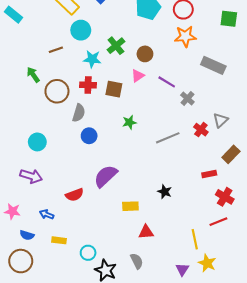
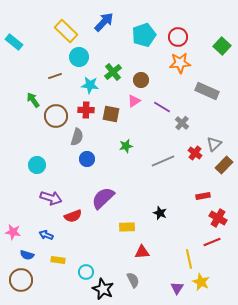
green square: (229, 19) -> (222, 46), turned 36
brown rectangle: (231, 154) -> (224, 165), moved
purple arrow: (31, 176) -> (51, 198), moved

